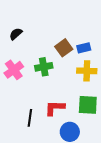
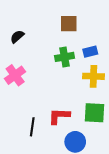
brown square: (64, 48) -> (69, 24), moved, turned 36
green cross: (44, 67) -> (64, 57), moved

